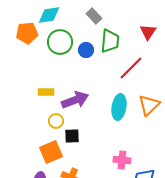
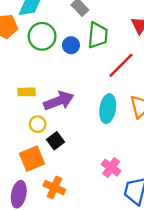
black square: (72, 136) -> (55, 141), turned -35
pink cross: (122, 160) -> (111, 168), turned 30

